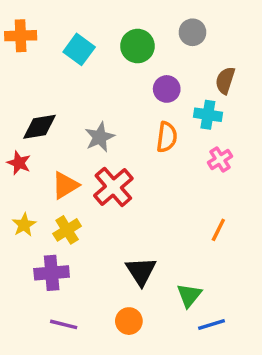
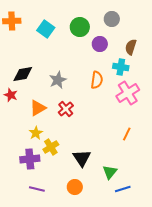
purple circle: (167, 89) -> (100, 44), moved
pink cross: (220, 159) -> (128, 93), size x1.6
red cross: (113, 187) -> (66, 109), size x0.7
yellow star: (24, 225) -> (36, 133), moved
yellow cross: (67, 230) -> (51, 147), moved

